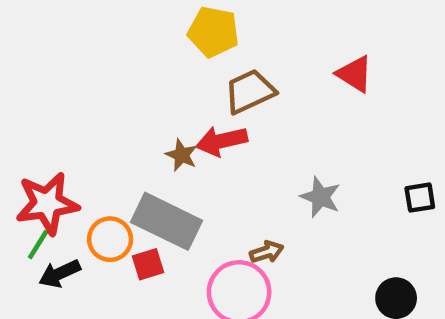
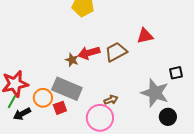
red triangle: (355, 74) -> (145, 36), moved, turned -42
brown trapezoid: (250, 92) -> (116, 52), moved
gray star: (320, 197) -> (155, 93), moved, size x1.6

